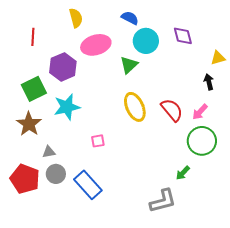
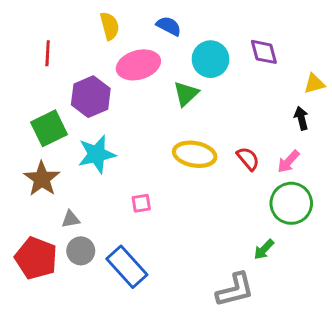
blue semicircle: (130, 18) -> (169, 26), moved
yellow ellipse: (135, 107) -> (195, 154), turned -56
red semicircle: (172, 110) -> (248, 159), size x0.7

